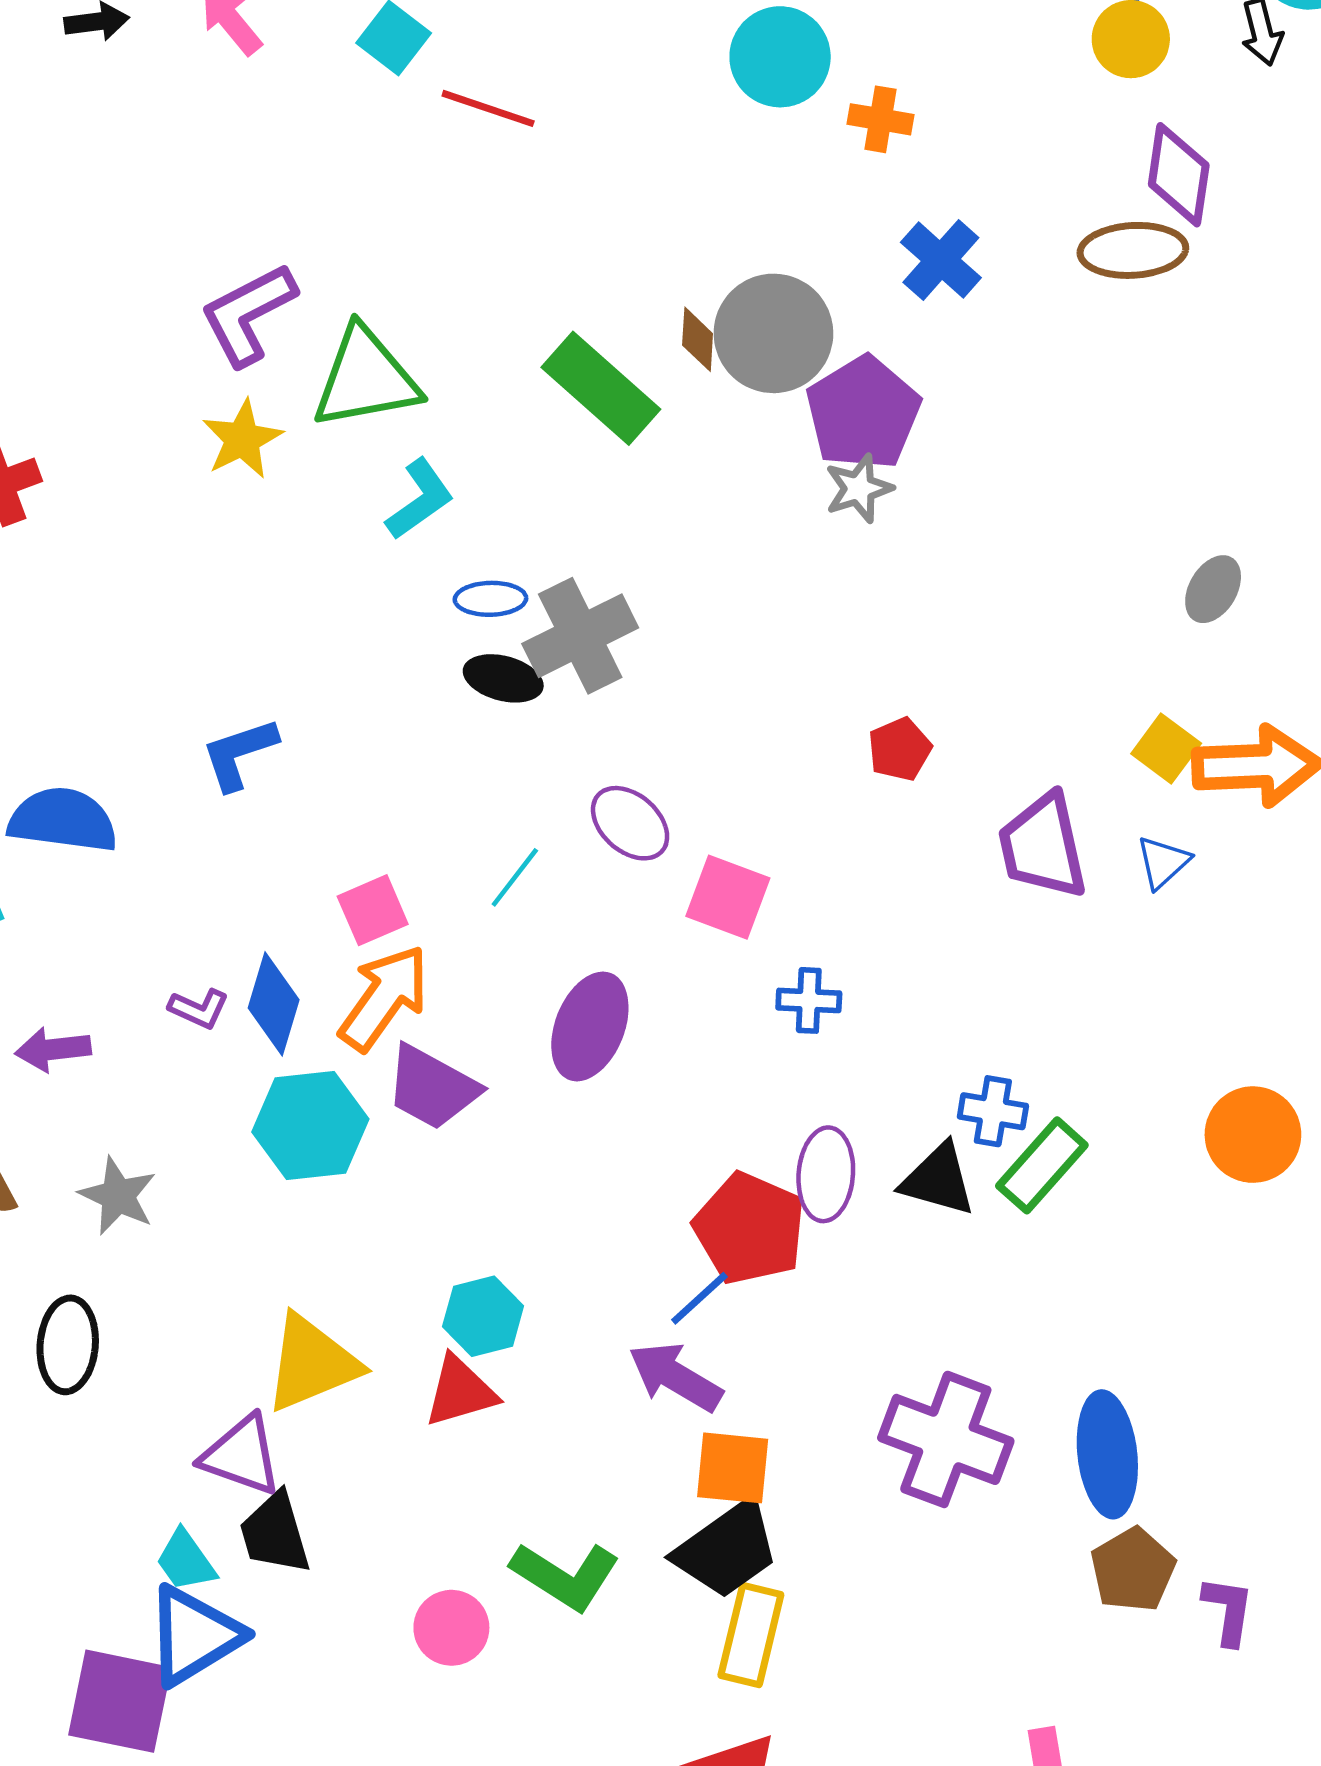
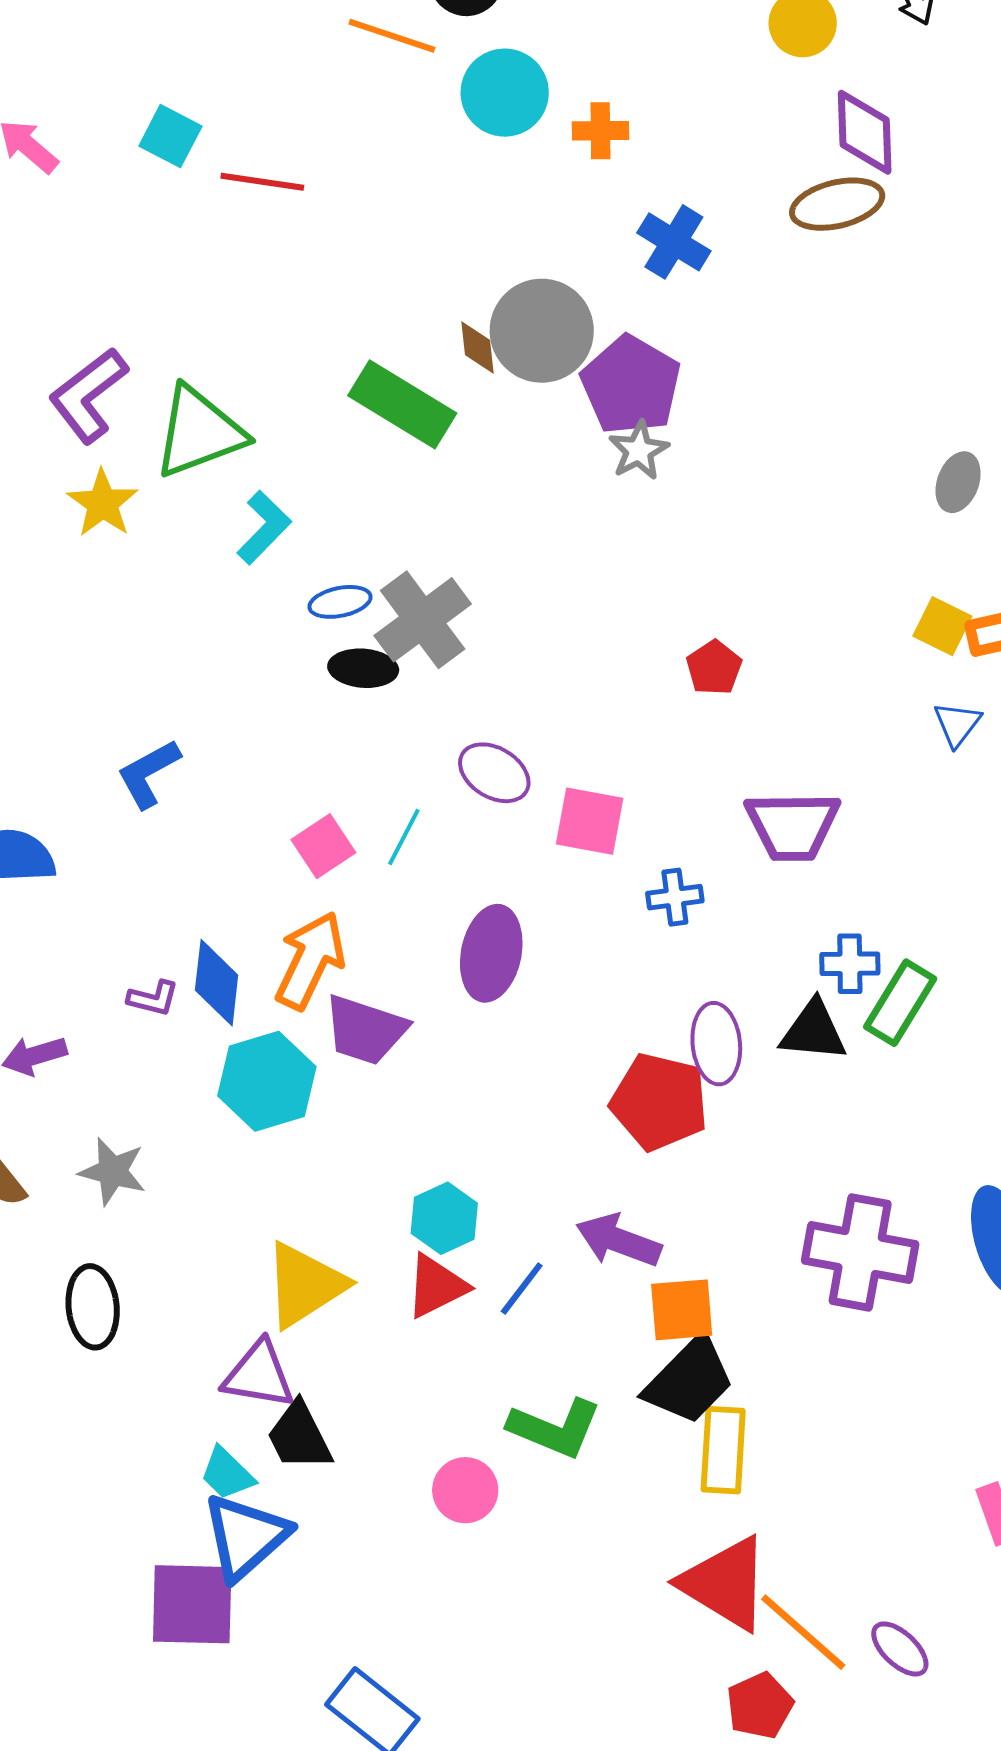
purple trapezoid: (1043, 846) -> (793, 826), moved, turned -68
pink square: (373, 910) -> (323, 846), moved
blue line: (699, 1298) -> (522, 1288), moved

